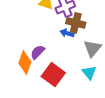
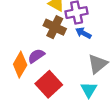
brown cross: (76, 23) -> (55, 27), moved
blue arrow: (67, 33) -> (83, 33), moved

